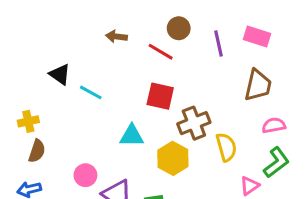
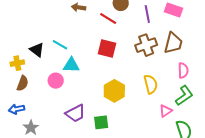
black triangle: (60, 74) -> (37, 50), moved
brown cross: (194, 123) -> (146, 45), moved
pink semicircle: (274, 125) -> (183, 70), turned 98
cyan triangle: (132, 136) -> (71, 65), moved
pink circle: (85, 175) -> (56, 81), moved

